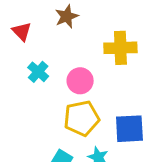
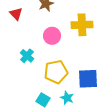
cyan cross: (38, 72) -> (27, 56), moved
pink circle: (80, 81) -> (52, 36), moved

